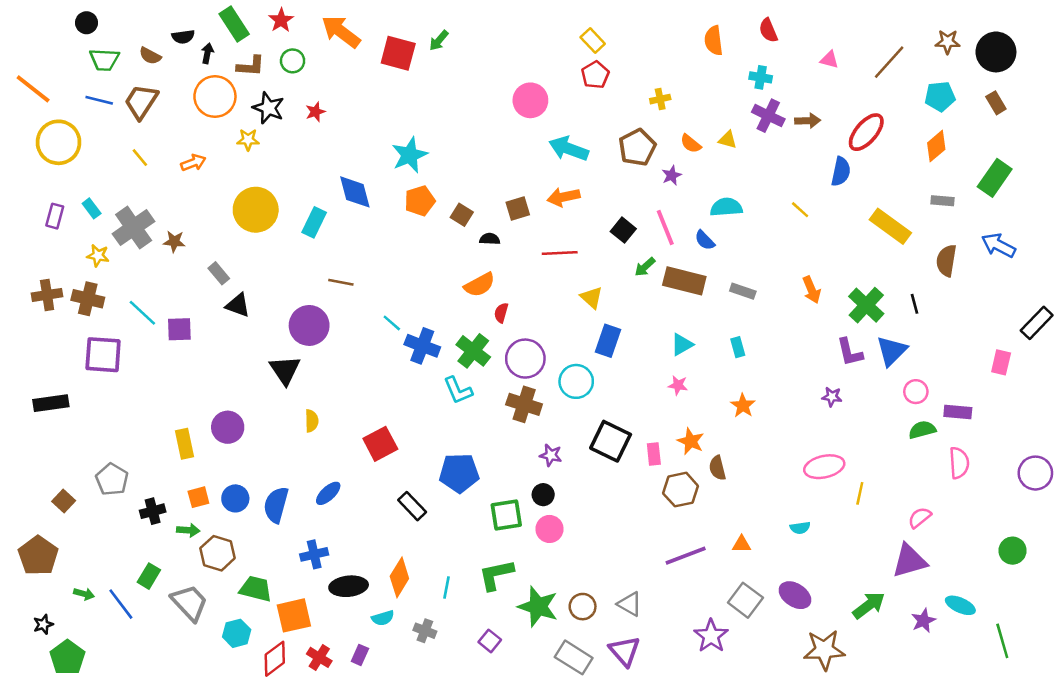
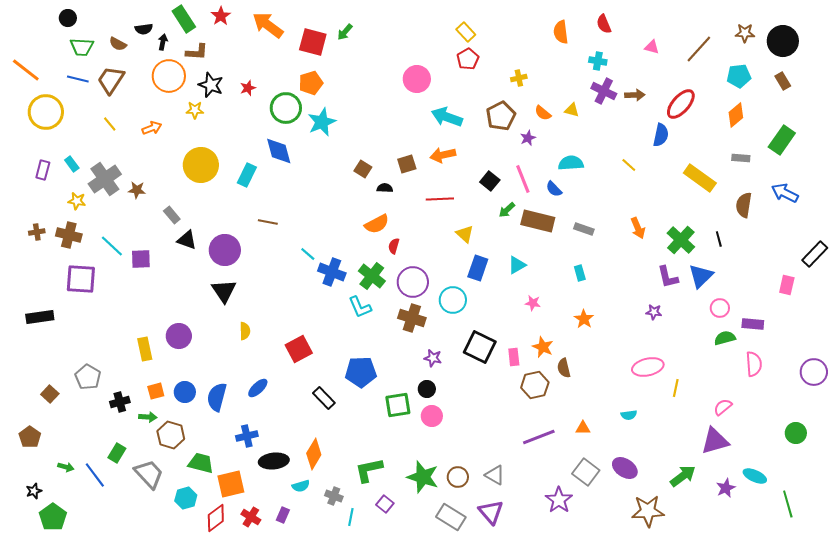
green circle: (293, 61) -> (286, 108), moved, size x1.6
orange pentagon: (420, 201) -> (311, 83), moved
brown cross: (47, 295) -> (37, 232), size x0.7
purple circle: (309, 325) -> (225, 250), moved
cyan triangle: (682, 345) -> (517, 265), moved
brown pentagon: (38, 556) -> (30, 437), size x0.7
green L-shape: (496, 575) -> (369, 470), moved
cyan line: (446, 587) -> (351, 517), moved

